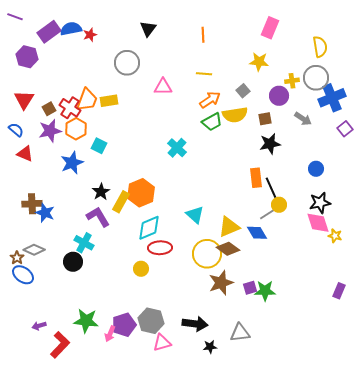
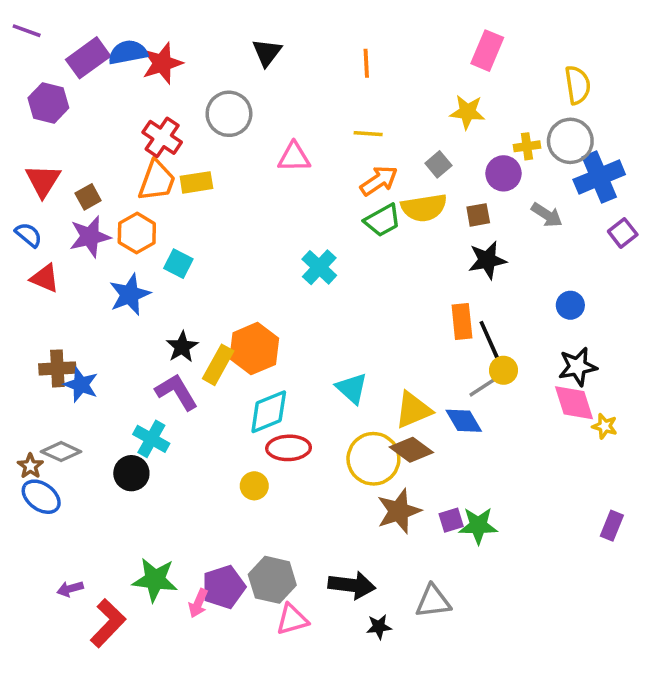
red star: (90, 35) -> (162, 63), size x1.6
red cross: (70, 108) -> (162, 137), moved

